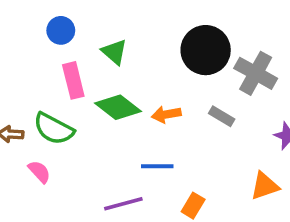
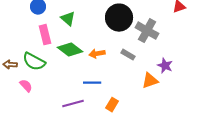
orange triangle: (265, 186) -> (150, 81), moved

